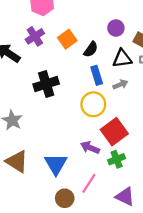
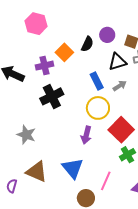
purple cross: (35, 36) -> (45, 66), moved, turned 30
black semicircle: (91, 49) -> (87, 44), moved
purple arrow: (90, 148) -> (86, 135), moved, turned -90

